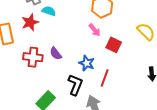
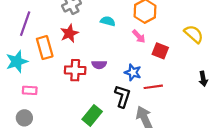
cyan semicircle: (49, 11) -> (108, 21), moved
purple semicircle: (56, 54) -> (99, 65), turned -48
red line: (105, 78) -> (153, 87), turned 66

